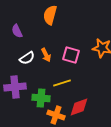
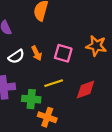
red diamond: (79, 107) -> (86, 89), moved

